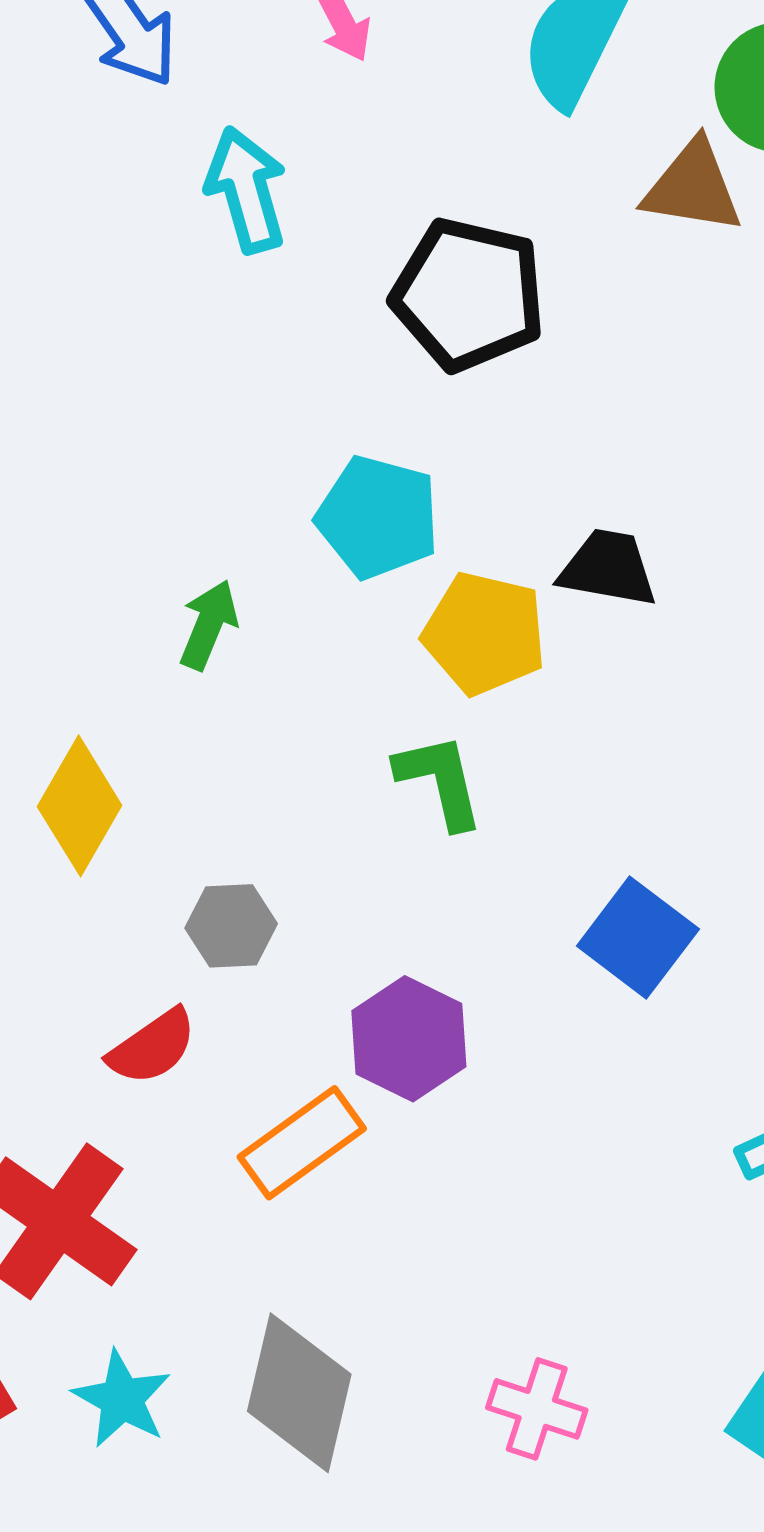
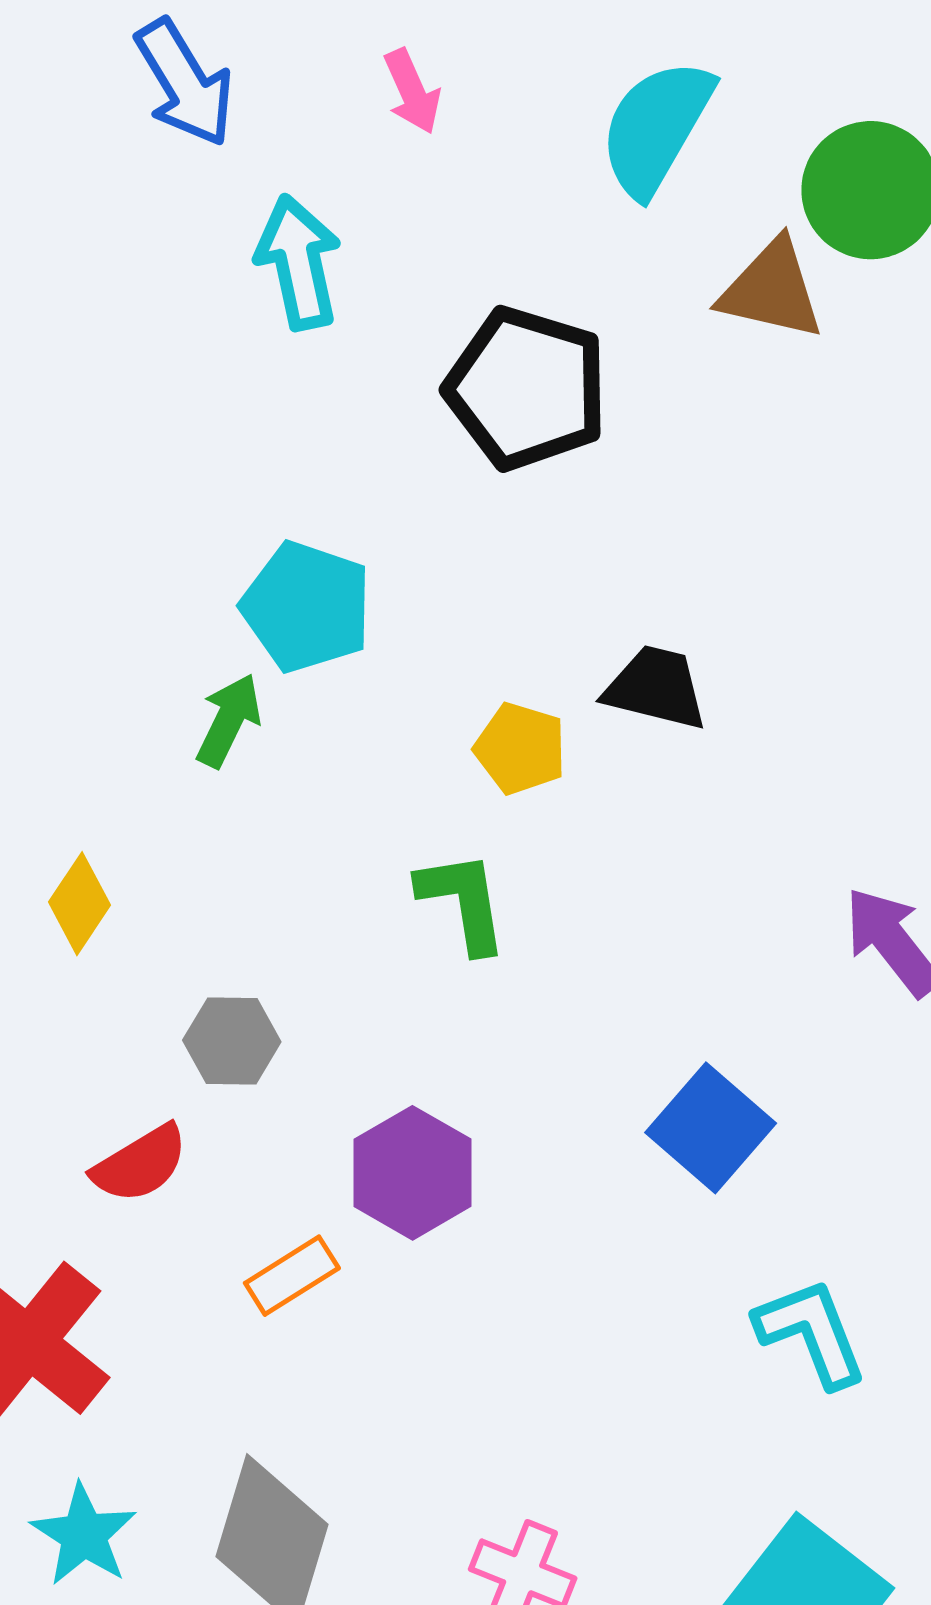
cyan pentagon: (378, 517) -> (307, 607), moved
yellow pentagon: (484, 633) -> (520, 748), size x0.7
yellow diamond: (80, 806) -> (80, 904), size x0.7
blue square: (638, 937) -> (711, 1128), moved
orange rectangle: (302, 1143) -> (292, 1276), size x0.7

